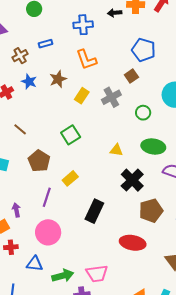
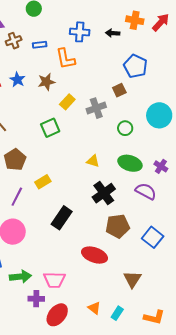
black arrow: (115, 13) -> (113, 33), moved
brown cross: (20, 56) -> (14, 41), moved
orange L-shape: (86, 60) -> (66, 59), moved
green square: (71, 135) -> (50, 128), moved

